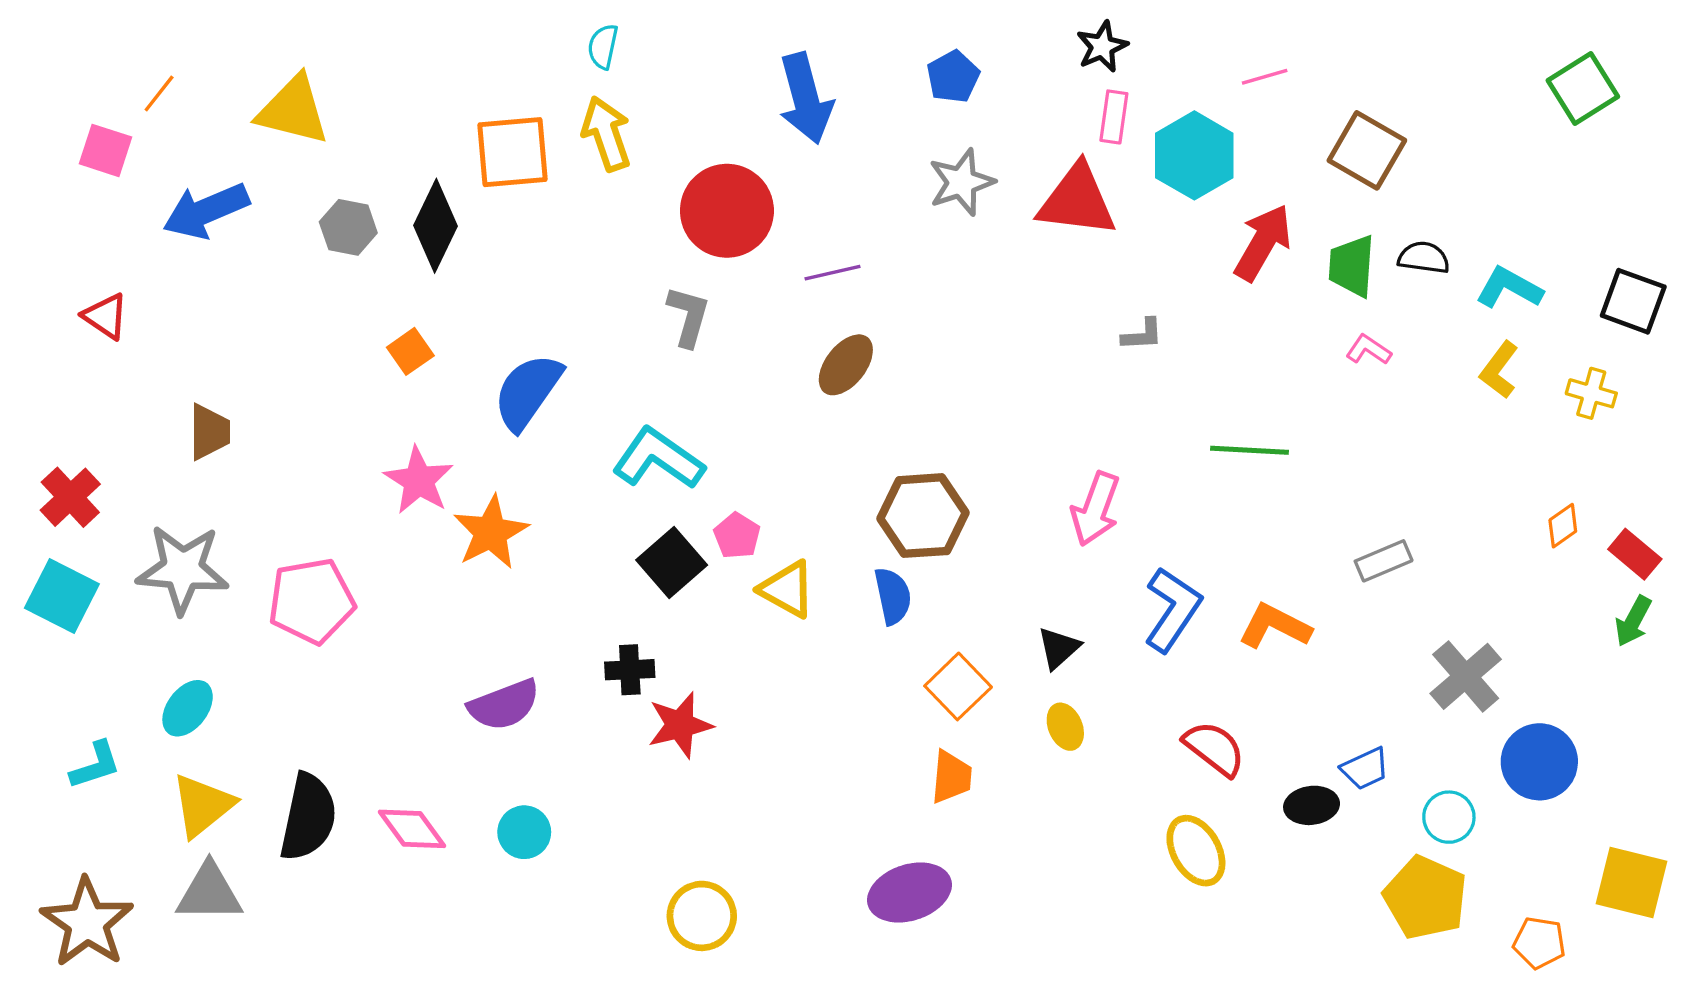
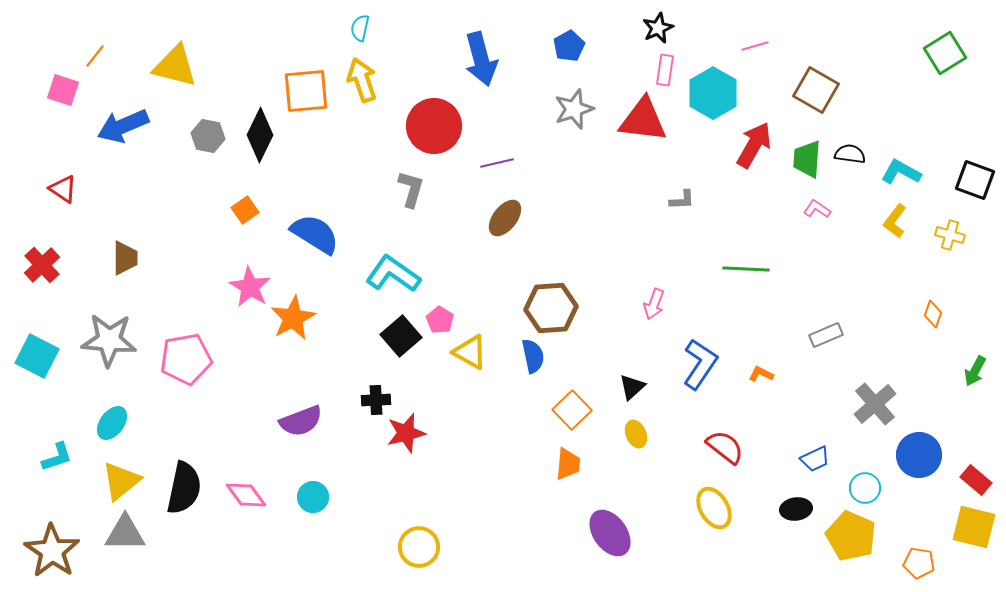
blue semicircle: (528, 392) -> (315, 234), turned 87
red cross: (70, 497) -> (42, 265), moved
pink arrow: (1095, 509) -> (654, 304), size x0.7
orange diamond: (1563, 526) -> (933, 314), turned -36
red rectangle: (1635, 554) -> (976, 480), moved
orange L-shape: (1275, 626) -> (761, 374), size x0.6
black ellipse: (1312, 805) -> (796, 509), moved
purple ellipse: (910, 892) -> (610, 533), moved, turned 72

